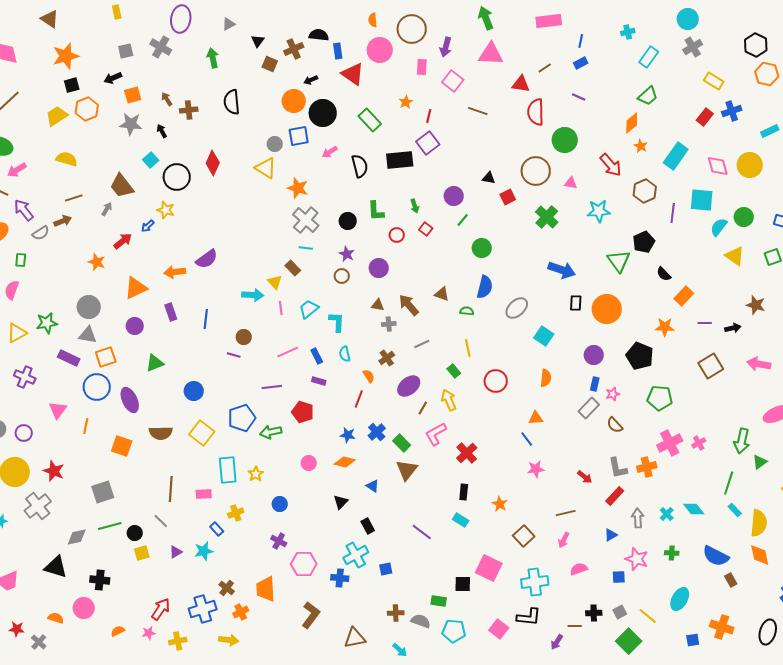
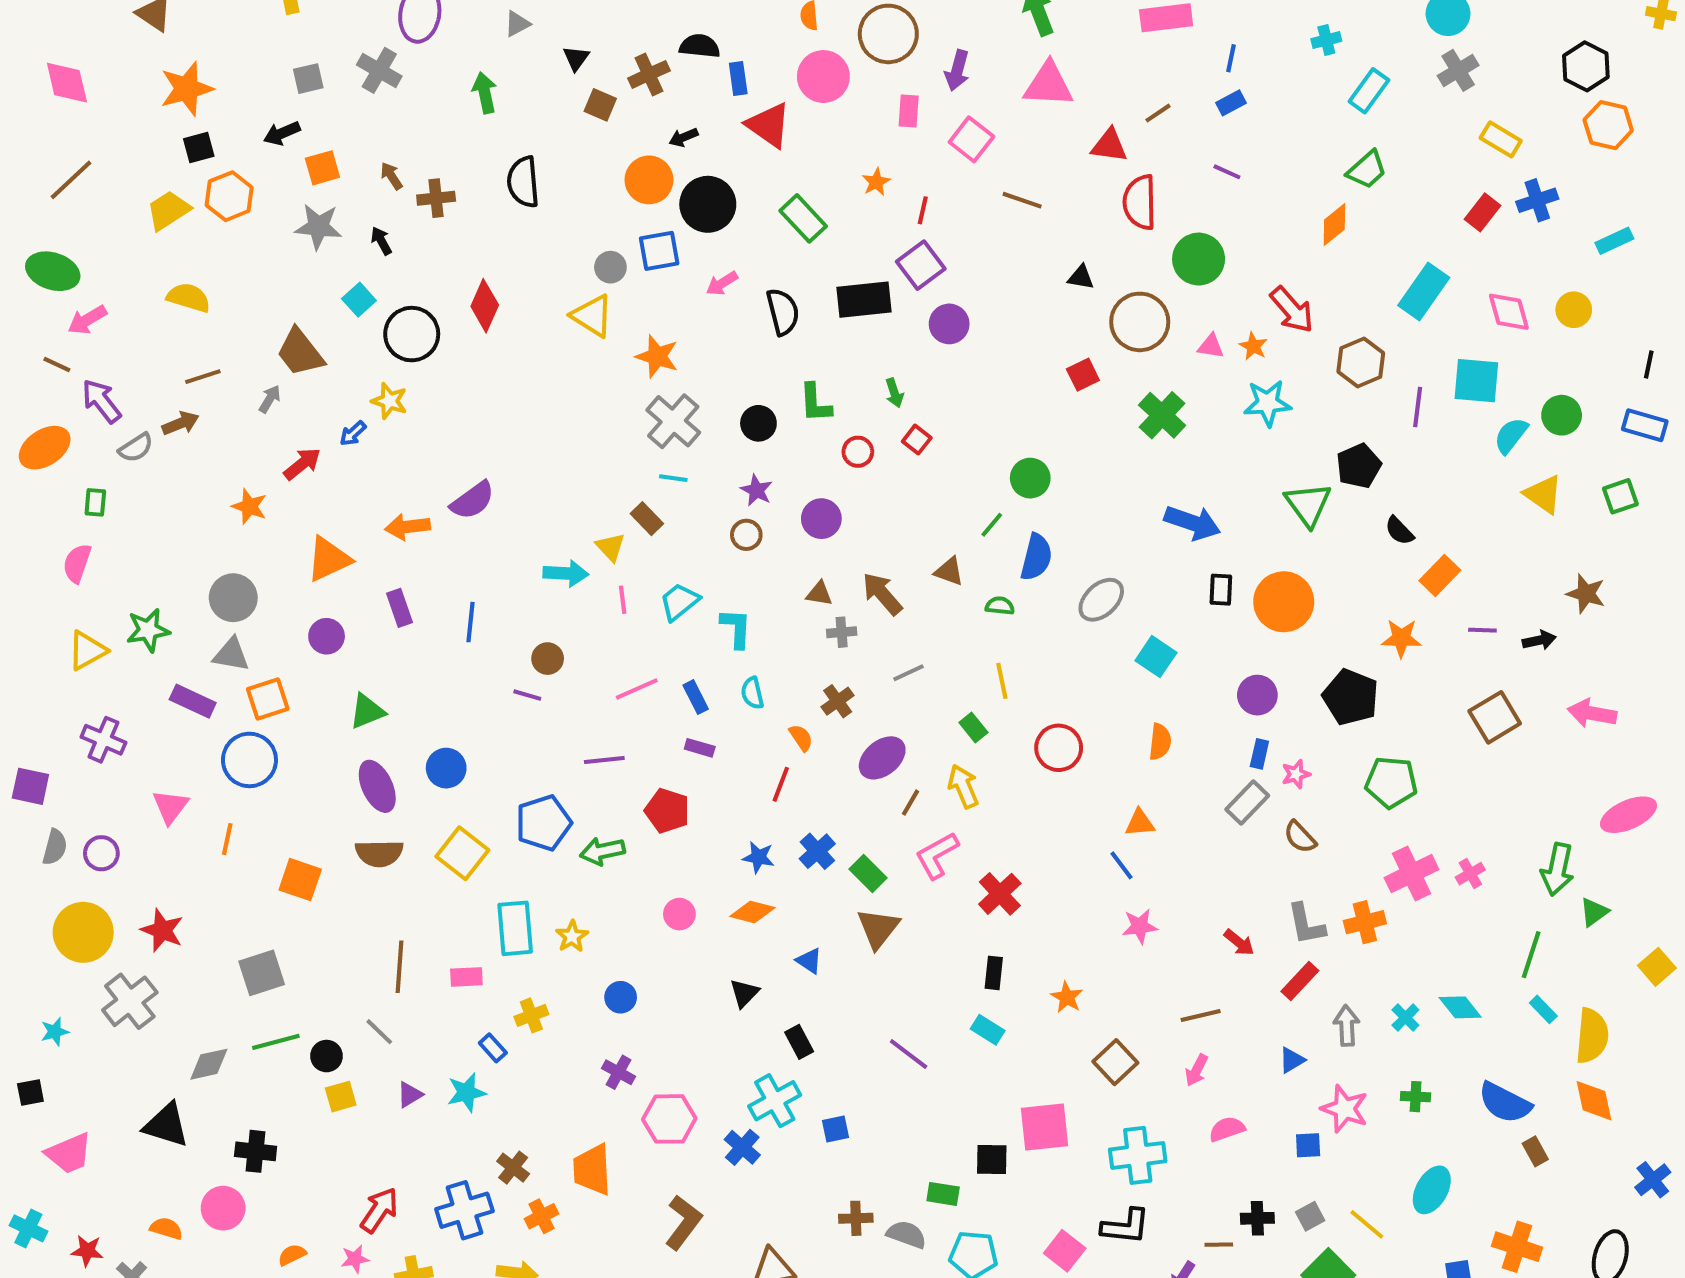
orange star: (641, 146) -> (1253, 346), moved
yellow circle: (750, 165) -> (1574, 310), size x0.7
black triangle: (489, 178) -> (1081, 277), moved
purple circle: (454, 196) -> (949, 324), moved
green line: (463, 220) -> (992, 525), moved
purple ellipse: (130, 400) -> (377, 786), moved
pink square: (489, 568) -> (1044, 1127), turned -32
blue cross: (340, 578) -> (742, 1147), turned 36

